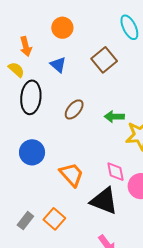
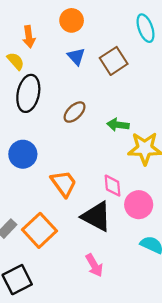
blue triangle: (58, 65) -> (76, 56), moved
orange square: (54, 219) -> (39, 230), size x1.4

